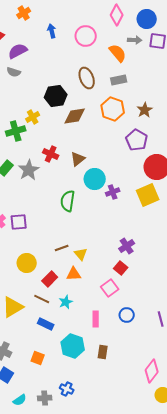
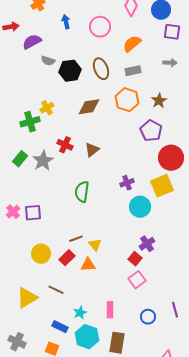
gray arrow: (135, 40) -> (170, 63), moved
orange semicircle: (118, 53) -> (132, 44), turned -90
gray semicircle: (14, 72) -> (48, 61), moved
black hexagon: (56, 96) -> (70, 71), moved
cyan circle: (95, 179) -> (140, 207), moved
purple cross: (127, 246) -> (147, 244), moved
red rectangle: (50, 279) -> (67, 258), moved
pink square: (110, 288) -> (137, 280), moved
cyan star: (66, 302) -> (80, 313), moved
blue circle: (127, 315) -> (148, 317), moved
blue rectangle: (46, 324) -> (60, 327), moved
brown rectangle: (103, 352) -> (117, 343), size x1.5

